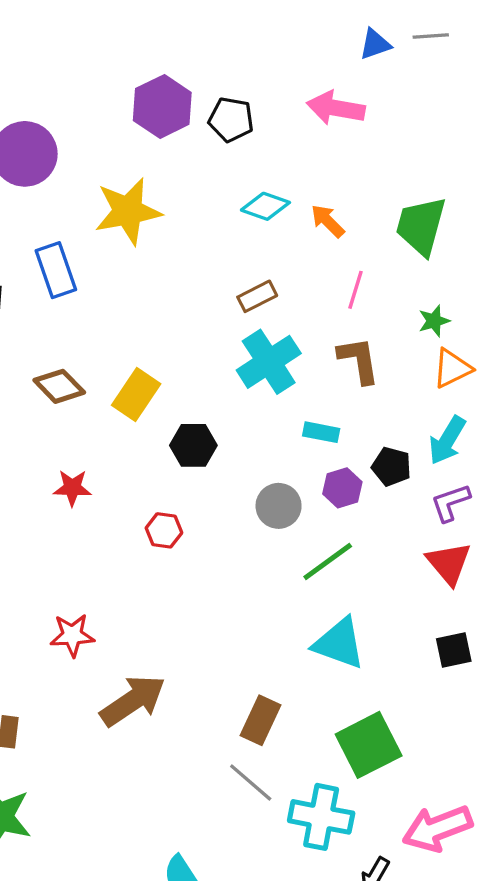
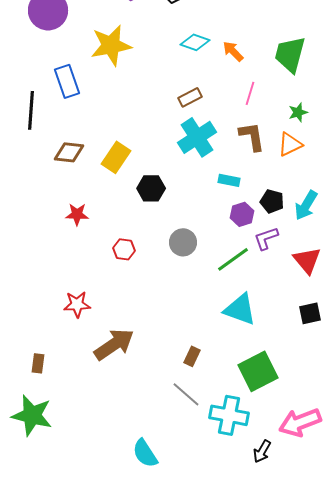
orange triangle: (452, 368) -> (290, 144), moved
brown diamond: (59, 386) -> (69, 152), turned -40
cyan arrow: (447, 440) -> (306, 205), moved
purple L-shape: (450, 503) -> (266, 238), moved
gray circle: (279, 506) -> (183, 242), moved
red hexagon: (164, 530) -> (124, 249), moved
brown rectangle: (261, 720) -> (192, 356), size x0.7

